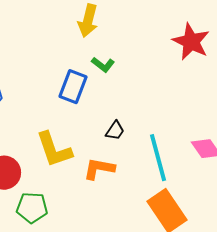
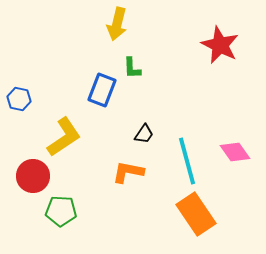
green L-shape: (103, 65) -> (132, 68), turned 50
yellow L-shape: (54, 150) -> (64, 137), moved, turned -105

